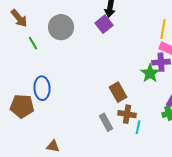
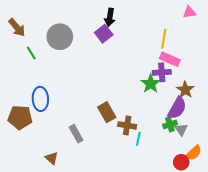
brown rectangle: (118, 92) -> (107, 112), moved
gray rectangle: (106, 122) -> (76, 134), moved
brown triangle: (53, 146) -> (52, 158), turned 32

